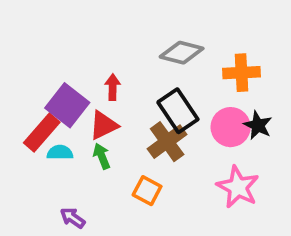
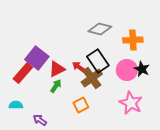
red arrow: (113, 87) -> (79, 67), moved, turned -56
cyan semicircle: (60, 153) -> (16, 105), moved
green arrow: (102, 156) -> (56, 86), turned 56
orange square: (147, 191) -> (81, 105), turned 35

